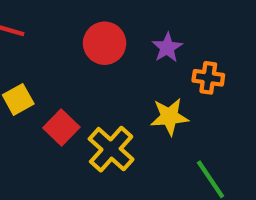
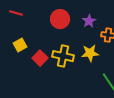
yellow cross: (111, 149) -> (63, 56), moved, turned -30

